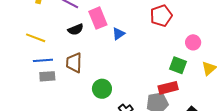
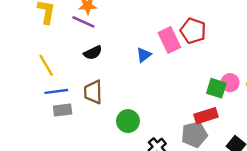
red pentagon: (161, 16) -> (193, 31), turned -30
pink rectangle: (98, 18) -> (169, 40), moved
yellow line: (36, 38) -> (46, 65), turned 42
pink circle: (193, 42) -> (230, 83), moved

